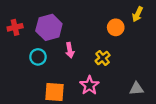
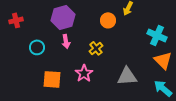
purple hexagon: (49, 27) -> (63, 17), moved
gray triangle: (136, 89) -> (127, 76), size x1.5

